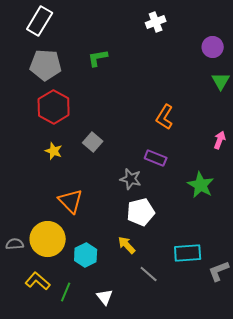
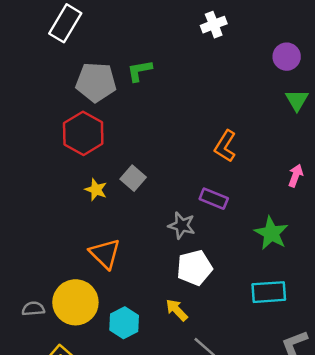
gray pentagon: (46, 65) -> (96, 82), moved
yellow star: (54, 151) -> (96, 190), moved
cyan rectangle: (188, 253) -> (269, 292), moved

